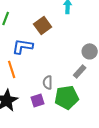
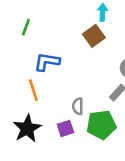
brown square: (43, 25) -> (94, 36), moved

